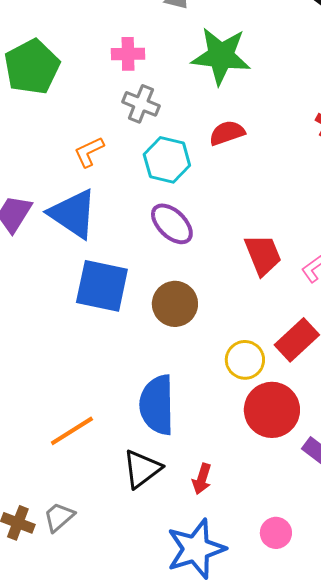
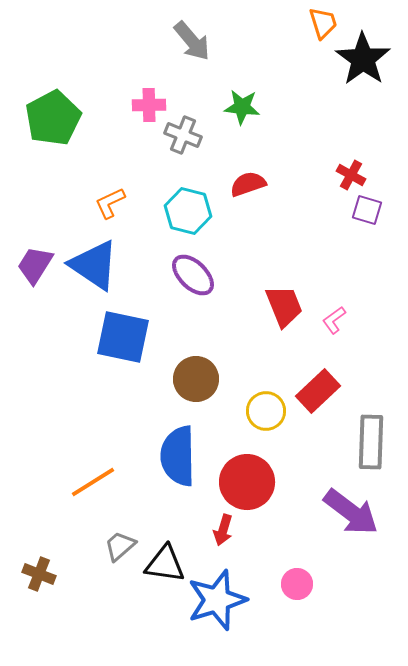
green star: (221, 56) -> (242, 107), size x0.6
gray cross: (141, 104) -> (183, 135), moved
brown circle: (175, 304) -> (196, 379), moved
red circle: (272, 410) -> (247, 482), moved
black triangle: (142, 469) -> (165, 564), moved, turned 45
gray trapezoid: (59, 517) -> (120, 546), moved

